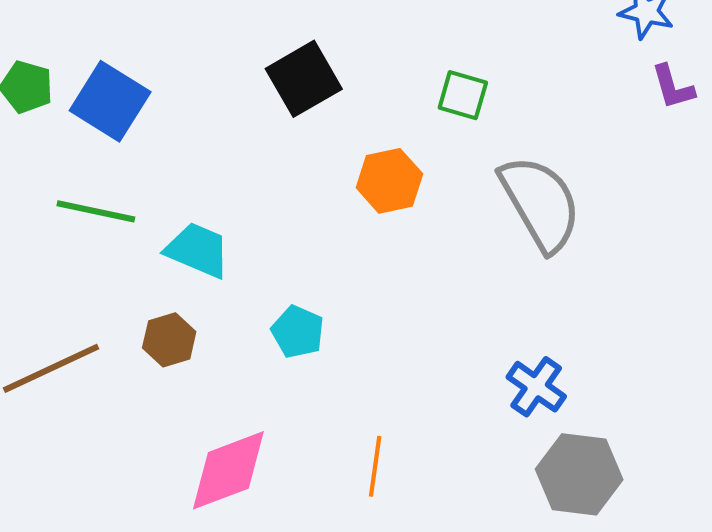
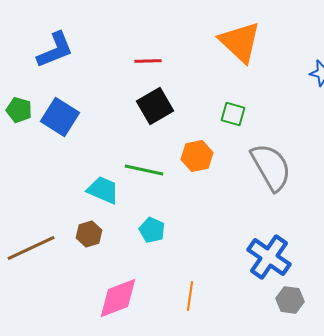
green line: (96, 211) -> (144, 170), moved
blue cross: (536, 387) -> (269, 257), size x1.5
gray hexagon: (579, 474) -> (290, 300), size x0.7

